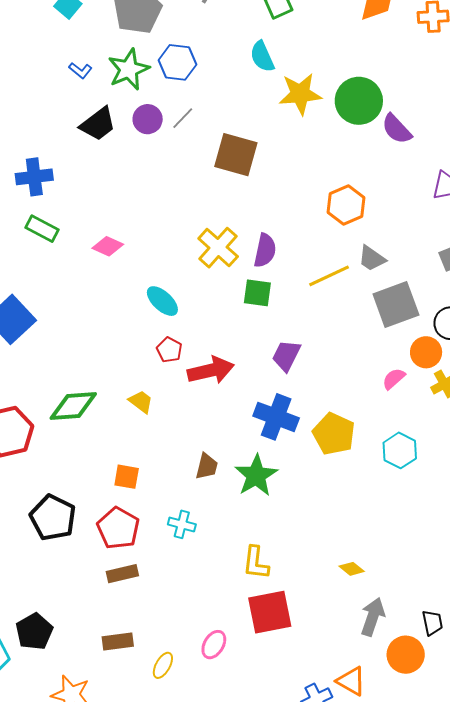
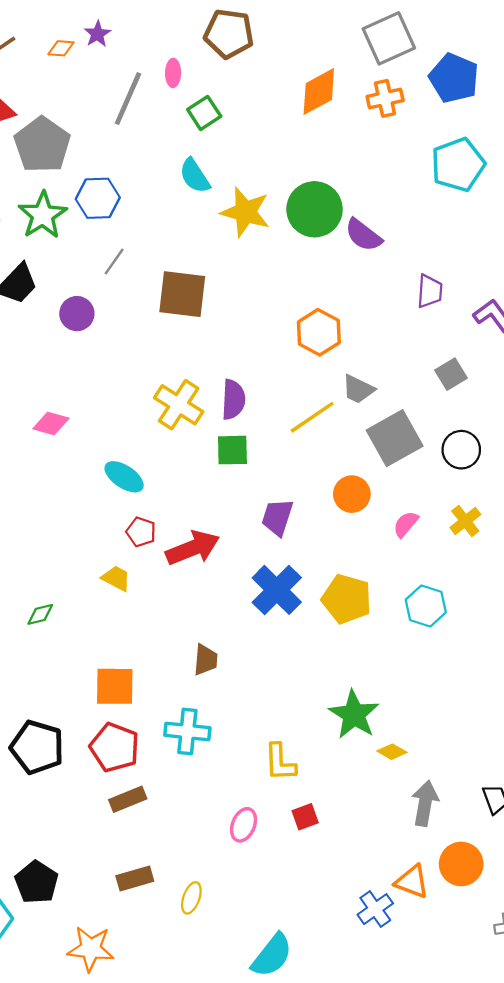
yellow star: (300, 94) -> (245, 212), turned 30
purple circle: (148, 119) -> (77, 314), moved
orange circle: (426, 352) -> (352, 494), moved
yellow trapezoid: (141, 402) -> (116, 578), moved
green diamond: (73, 406) -> (40, 614), size x0.5
blue cross: (276, 417) -> (277, 590), turned 33
green star: (256, 475) -> (354, 715), moved
orange square: (127, 477) -> (115, 686), size x1.4
cyan cross: (182, 524) -> (187, 732), size x1.4
red square: (270, 612) -> (305, 817), size x0.5
pink ellipse: (214, 645) -> (244, 825), moved
orange circle: (406, 655) -> (461, 864), moved

